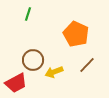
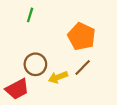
brown line: (87, 65) -> (83, 68), moved

